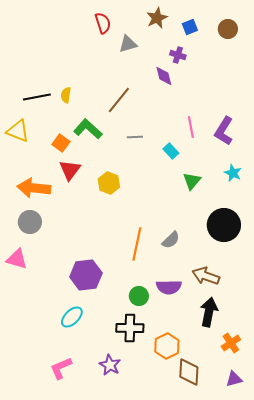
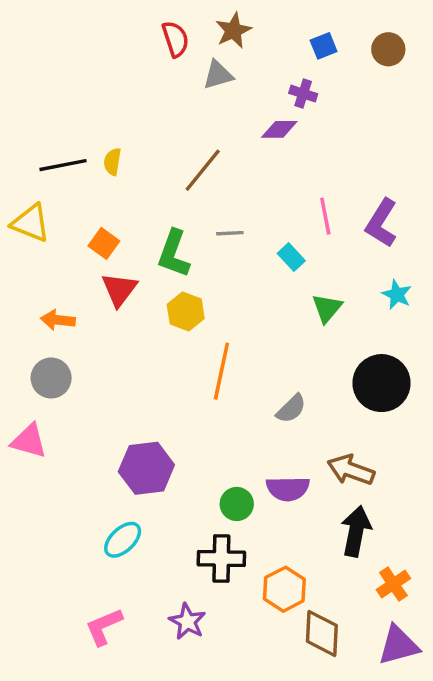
brown star: (157, 18) -> (233, 31), moved
purple diamond: (164, 76) -> (279, 129), turned -75
green L-shape: (88, 129) -> (174, 254), moved, turned -112
orange arrow: (34, 188) -> (58, 320), size x0.6
orange line: (137, 244) -> (221, 371), moved
purple triangle: (234, 379) -> (399, 645), size x1.5

